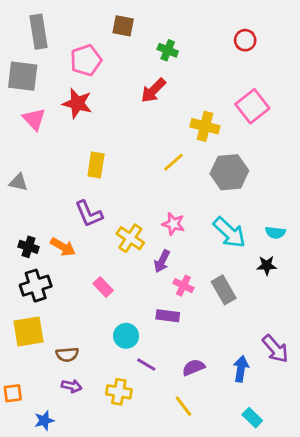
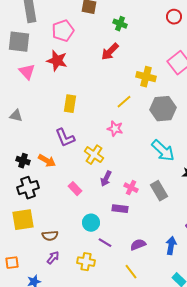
pink star: (173, 224) -> (115, 129), moved
purple arrow: (162, 261) -> (106, 179), moved
purple arrow: (72, 386) -> (53, 258), turned -64

